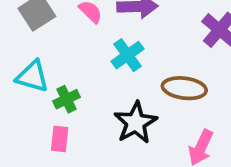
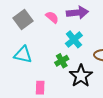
green cross: (66, 99) -> (62, 61), moved

